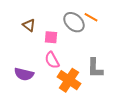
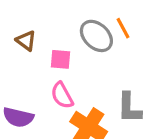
orange line: (91, 17) -> (123, 28), turned 32

